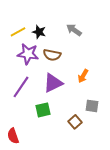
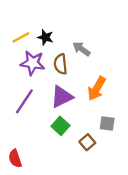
gray arrow: (74, 30) -> (81, 49), moved
brown semicircle: (52, 55) -> (61, 64), turned 72
orange arrow: (83, 76) -> (97, 89), size x1.5
green square: (43, 110) -> (61, 126), moved, turned -35

